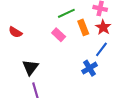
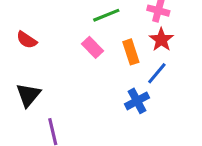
orange rectangle: (83, 27) -> (131, 52), moved
black triangle: (30, 67) -> (28, 95), moved

